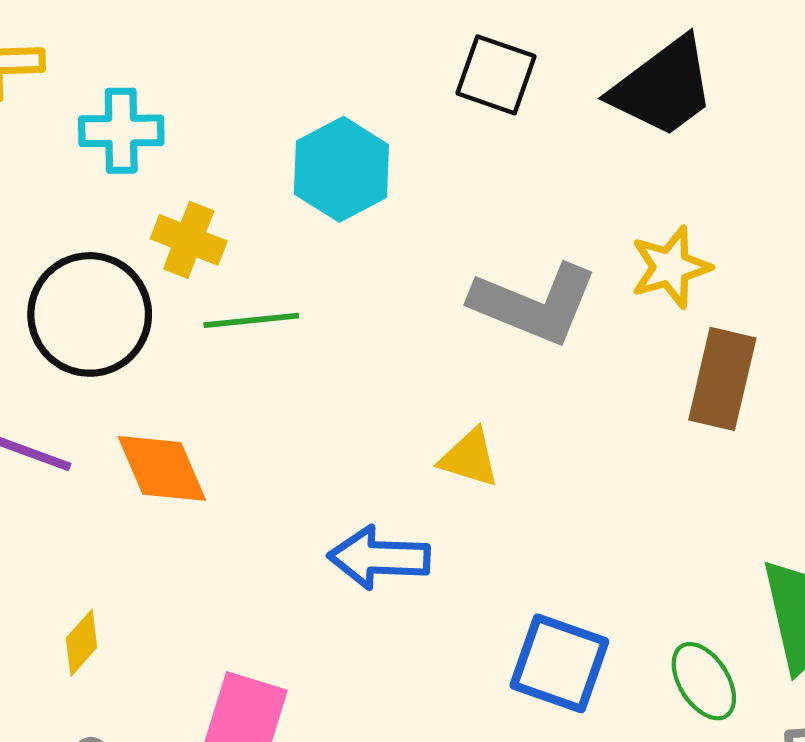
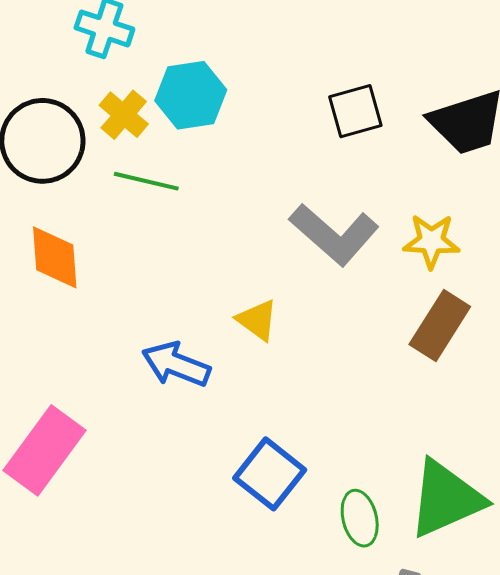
black square: (496, 75) -> (355, 111), moved, turned 36
cyan hexagon: (341, 169) -> (191, 95), moved

